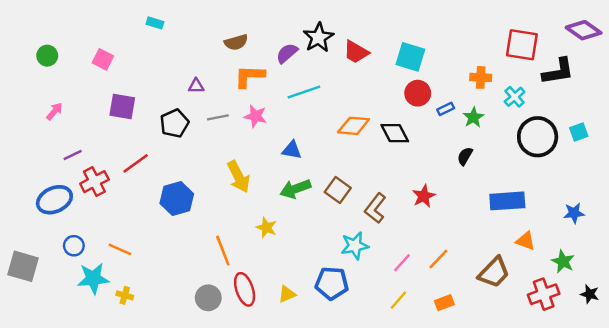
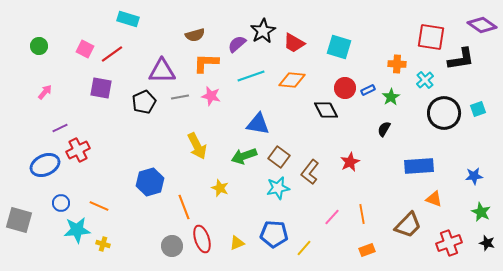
cyan rectangle: (155, 23) -> (128, 19), size x1.5
purple triangle: (196, 86) -> (162, 71), size x2.0
red circle: (418, 93) -> (345, 88), moved
orange diamond: (354, 126) -> (292, 80), moved
blue triangle: (292, 150) -> (258, 124), moved, size x1.4
red line: (136, 163) -> (112, 54), moved
blue hexagon: (177, 199) -> (150, 182), moved
cyan star: (355, 246) -> (278, 188), moved
orange line: (438, 259) -> (362, 214), turned -54
green star: (563, 261) -> (481, 212), moved
yellow line: (398, 300) -> (304, 248), moved

